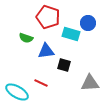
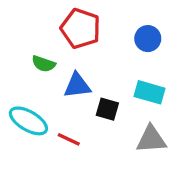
cyan rectangle: (71, 34) -> (149, 92), moved
cyan ellipse: (17, 92) -> (28, 121), moved

